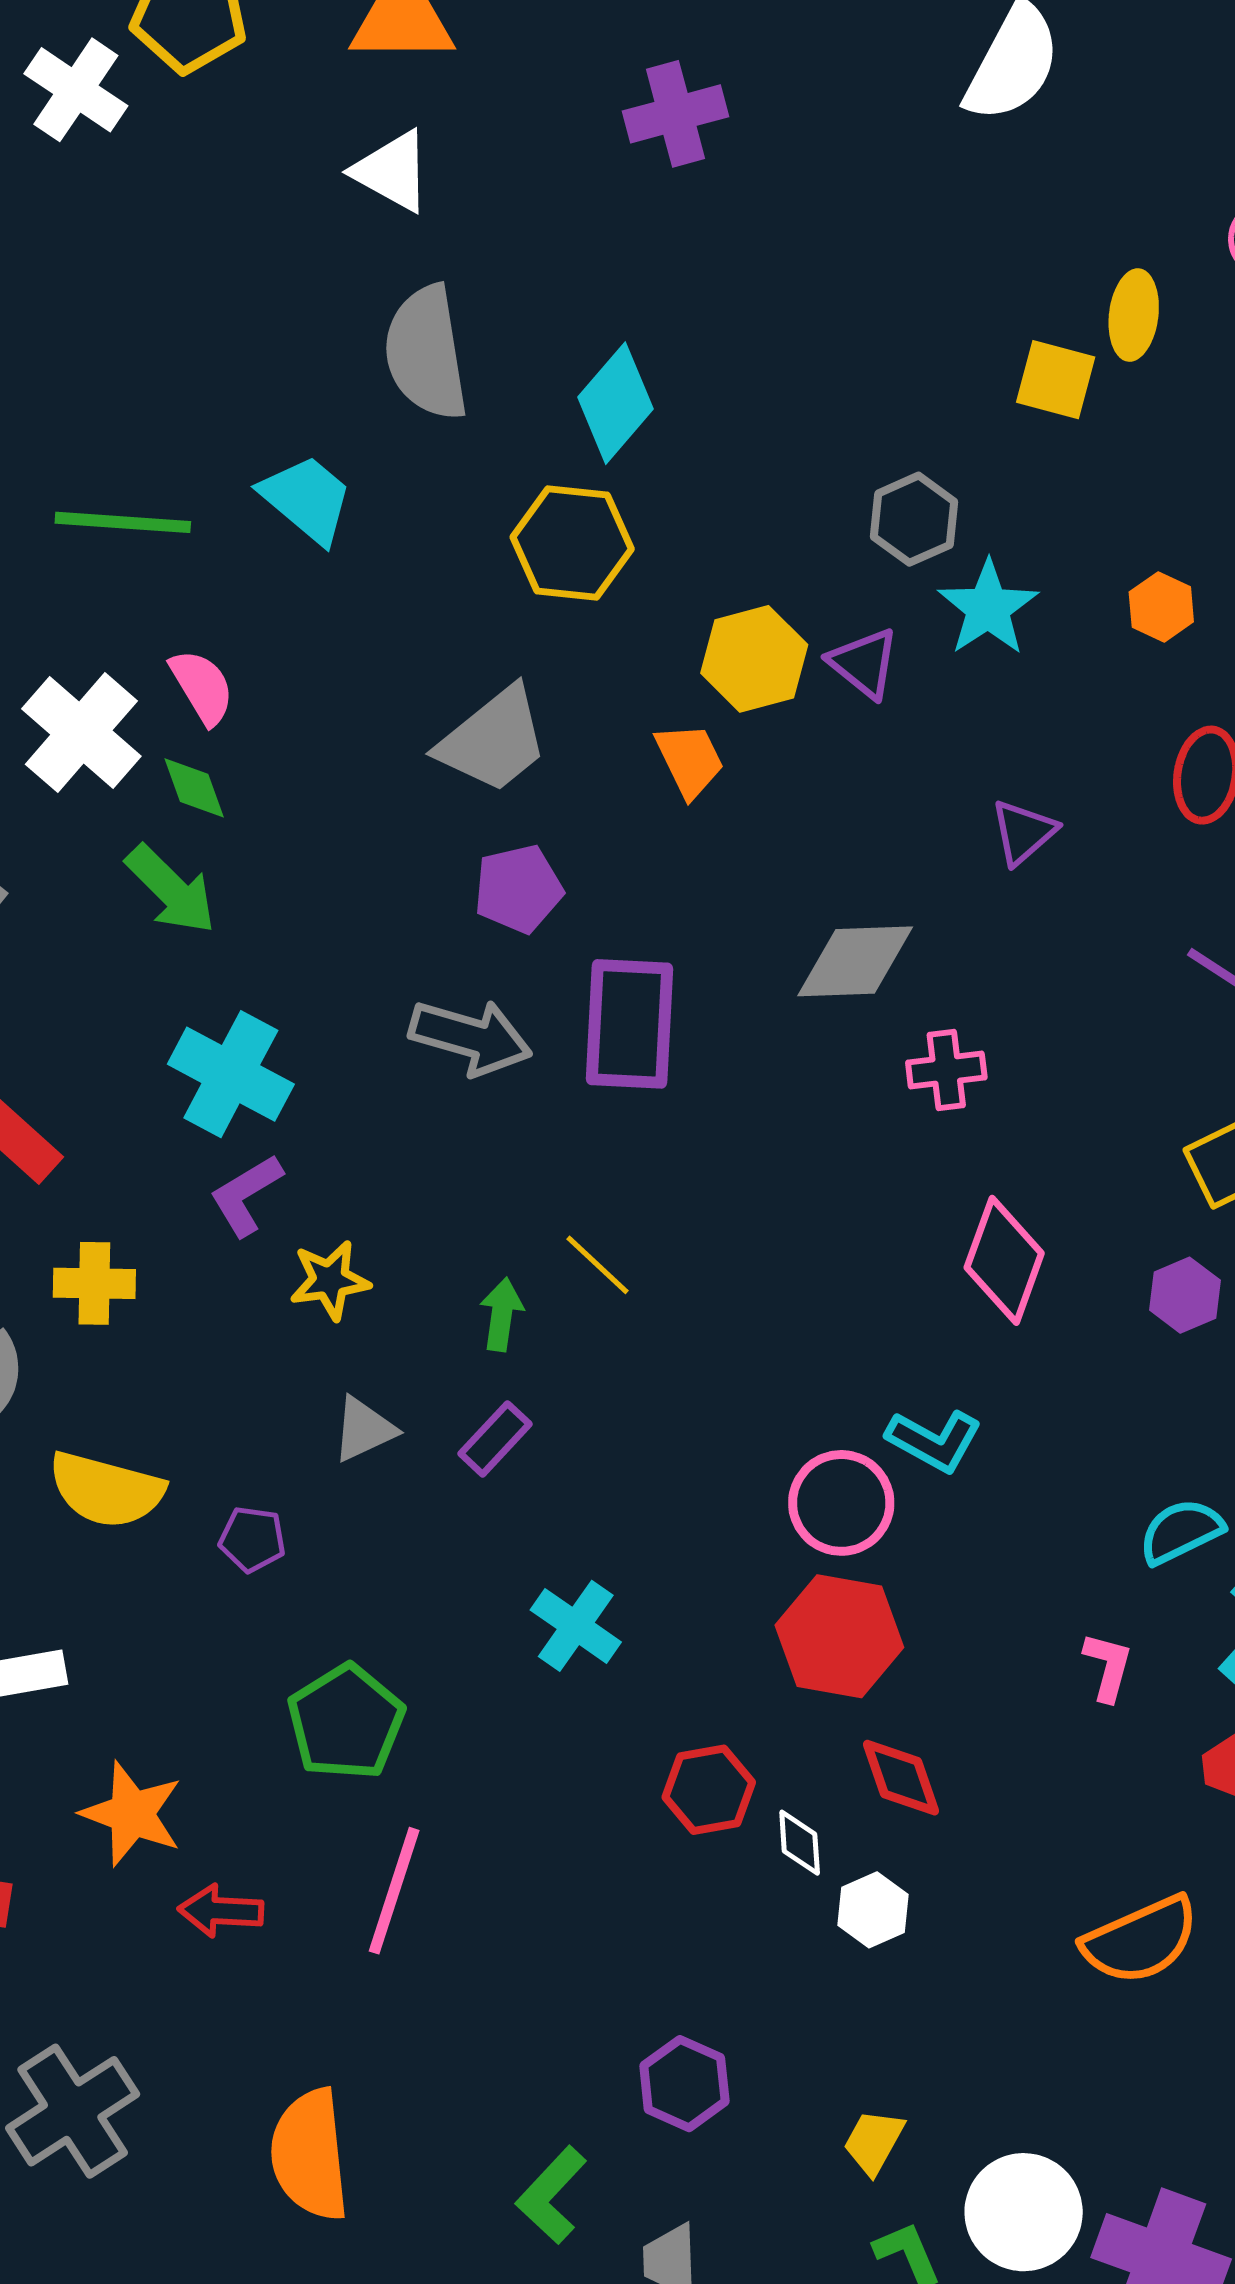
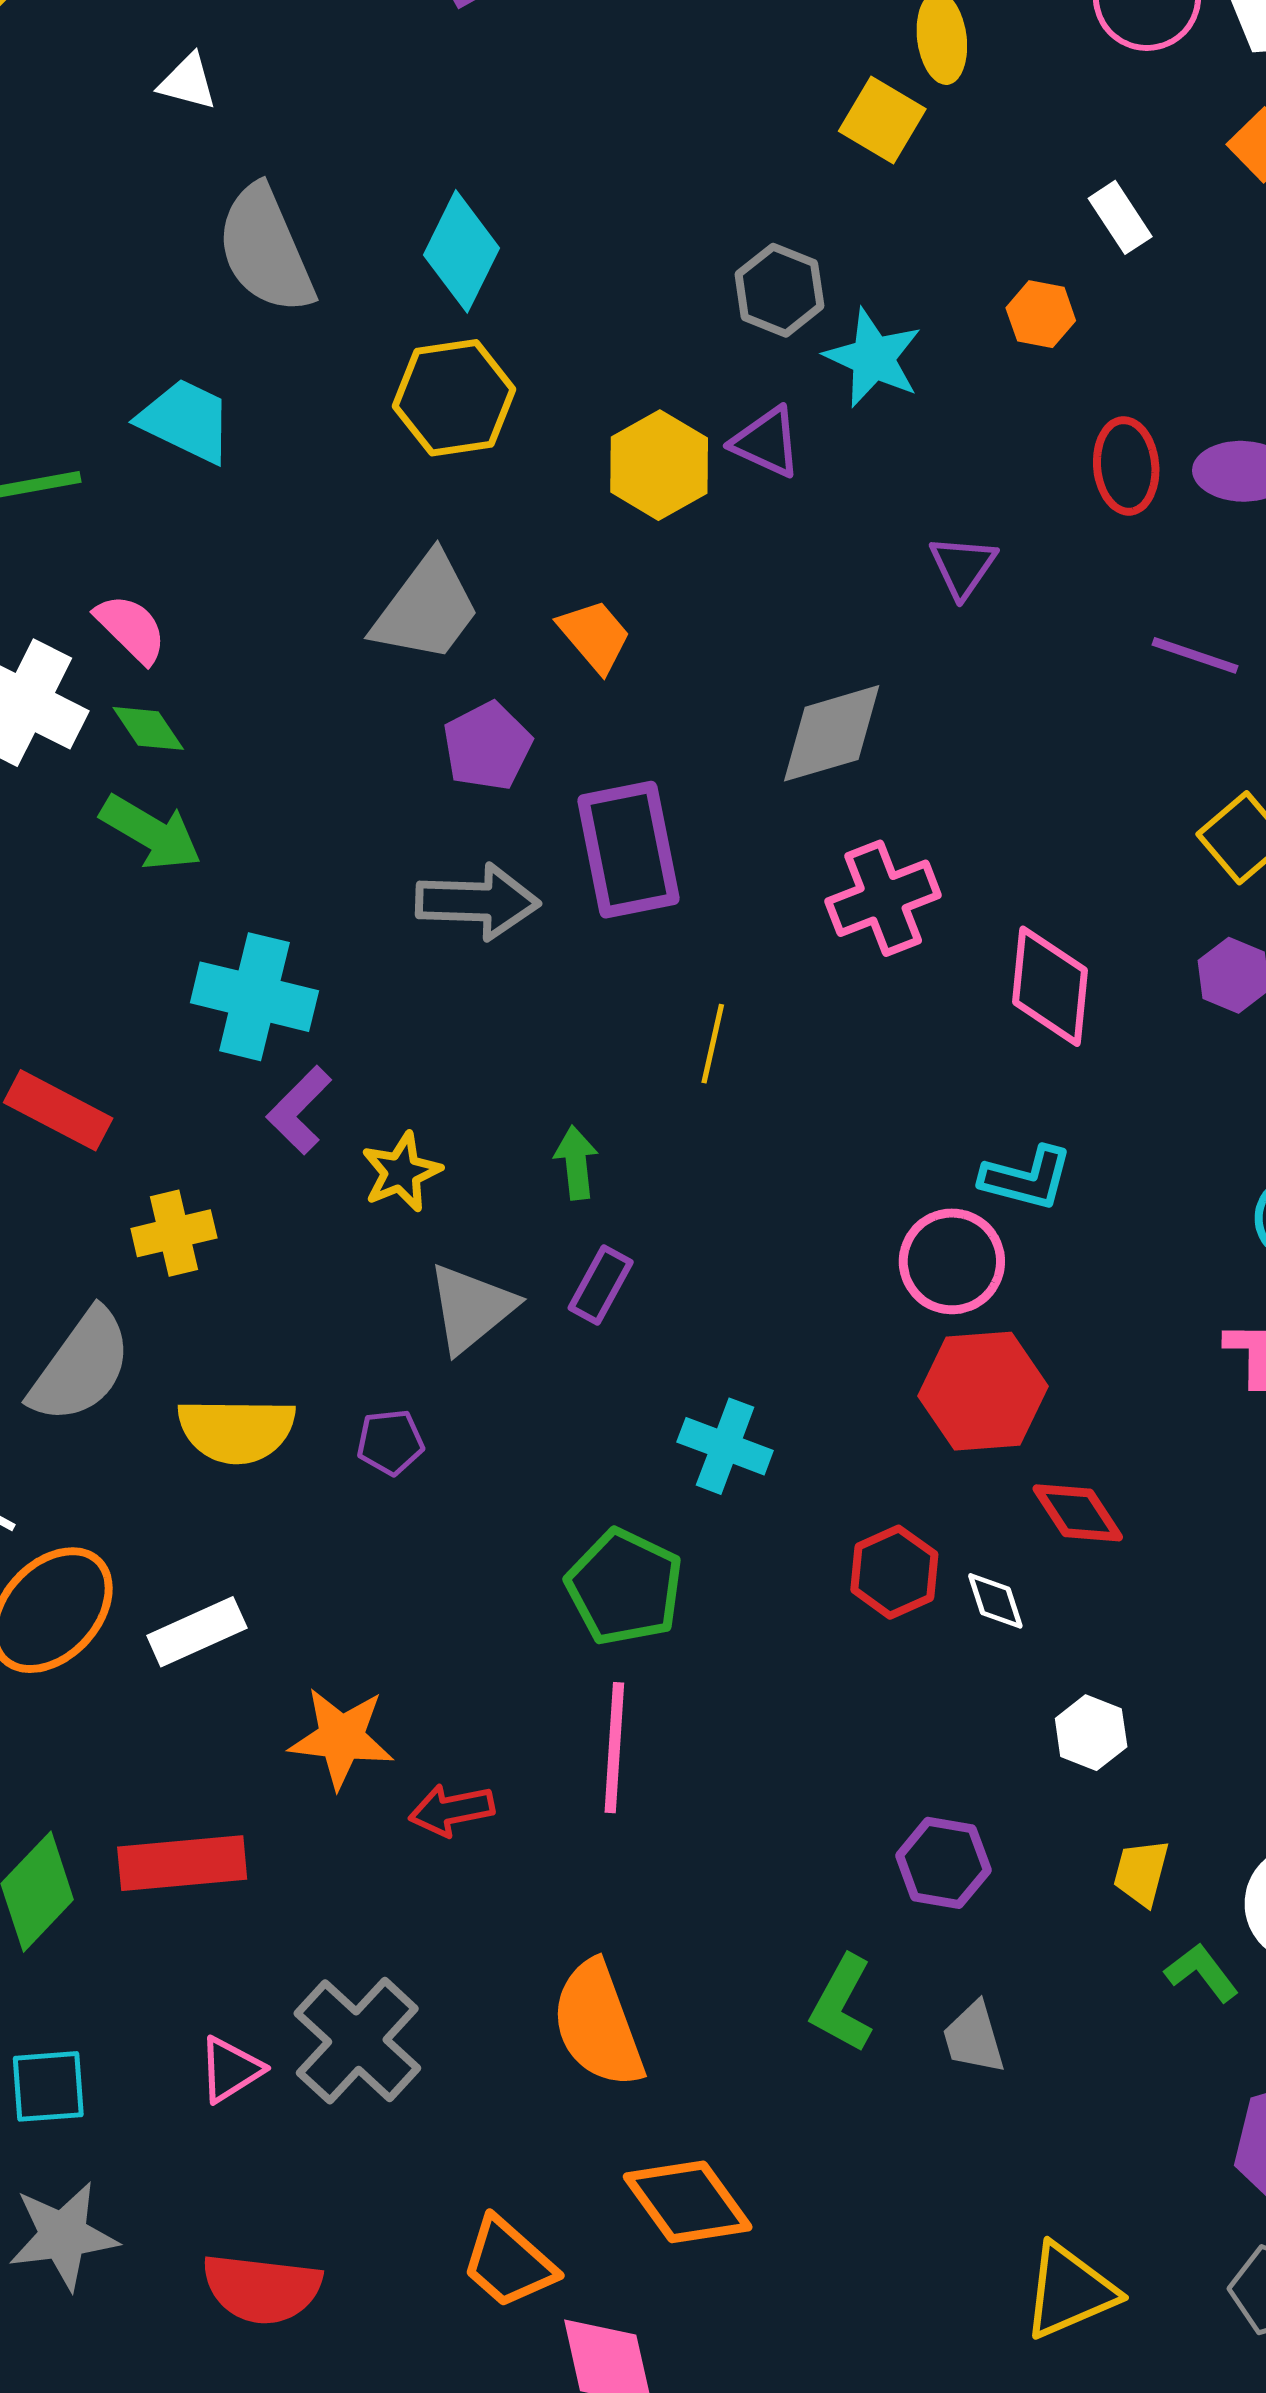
white triangle: (392, 171) -> (188, 82), size x0.7
yellow square: (1056, 380) -> (882, 120), turned 30
orange trapezoid: (690, 760) -> (595, 636), moved
pink cross: (946, 1070) -> (883, 898), moved, size x1.4
yellow line: (597, 1265) -> (713, 1044), moved, turned 74
gray triangle: (364, 1429) -> (471, 1308), size x1.4
green pentagon: (346, 1722) -> (625, 1587), moved
white hexagon: (873, 1910) -> (1091, 1733), moved

